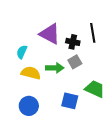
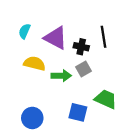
cyan semicircle: (22, 52) -> (24, 31), moved
yellow semicircle: (31, 73) -> (35, 63), moved

